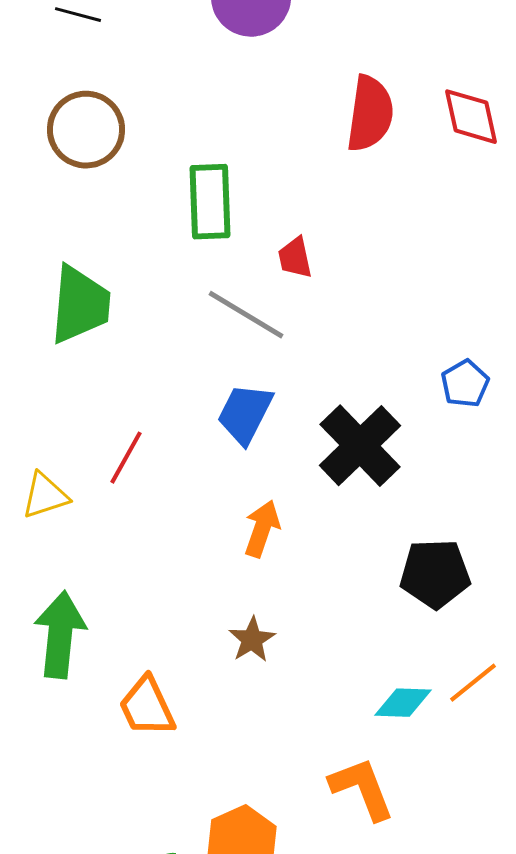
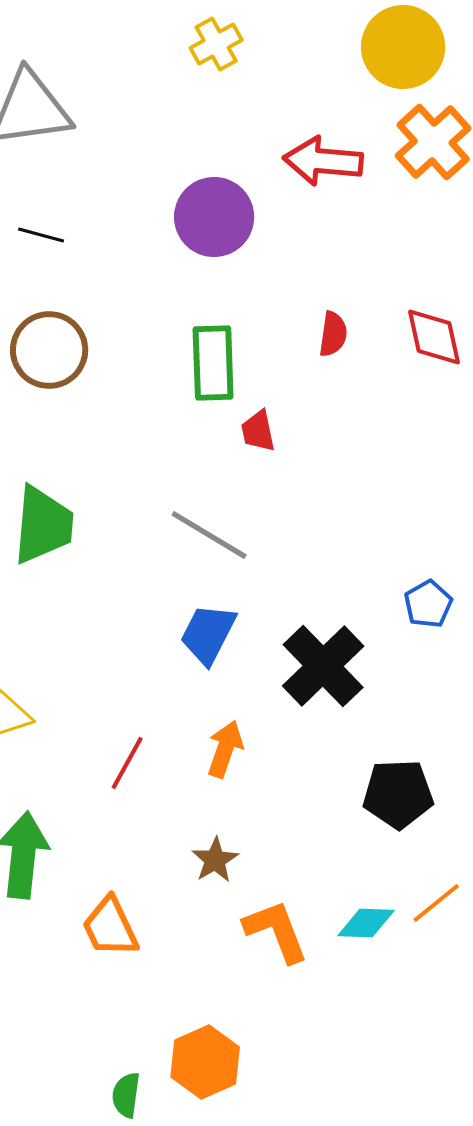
red semicircle: (370, 114) -> (333, 334), size x0.6
green rectangle: (210, 202) -> (213, 363), moved
red trapezoid: (295, 258) -> (258, 431), moved
red line: (126, 458) -> (127, 763), moved
orange L-shape: (362, 789) -> (276, 931), moved

